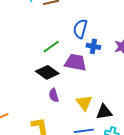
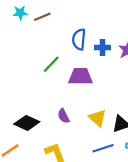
blue cross: (93, 46) -> (103, 48), moved
black diamond: (47, 72) -> (27, 123), moved

